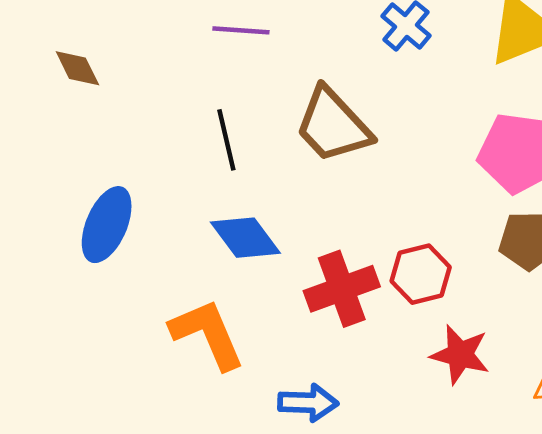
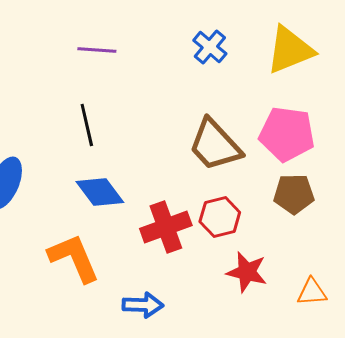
brown trapezoid: (333, 125) -> (215, 145), moved

